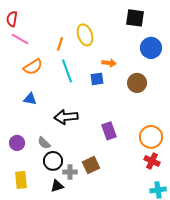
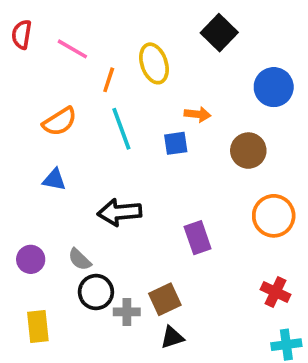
black square: (135, 18) -> (219, 33), moved, turned 36
pink line: (20, 39) -> (72, 49), moved
orange circle: (151, 137) -> (274, 216), moved
black triangle: (57, 186) -> (172, 337), moved

